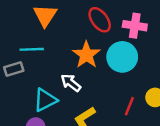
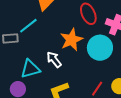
cyan line: (32, 49) -> (28, 26), turned -48

